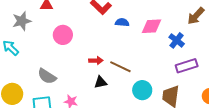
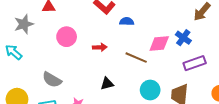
pink diamond: (151, 26) -> (159, 44), moved
red arrow: (96, 61) -> (100, 47), moved
brown line: (120, 67) -> (136, 58), moved

